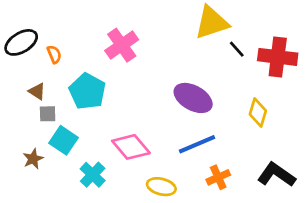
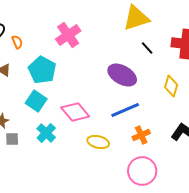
black line: (237, 49) -> (147, 48), moved
gray square: (48, 114) -> (12, 139), moved
cyan square: (63, 140) -> (36, 101), moved

